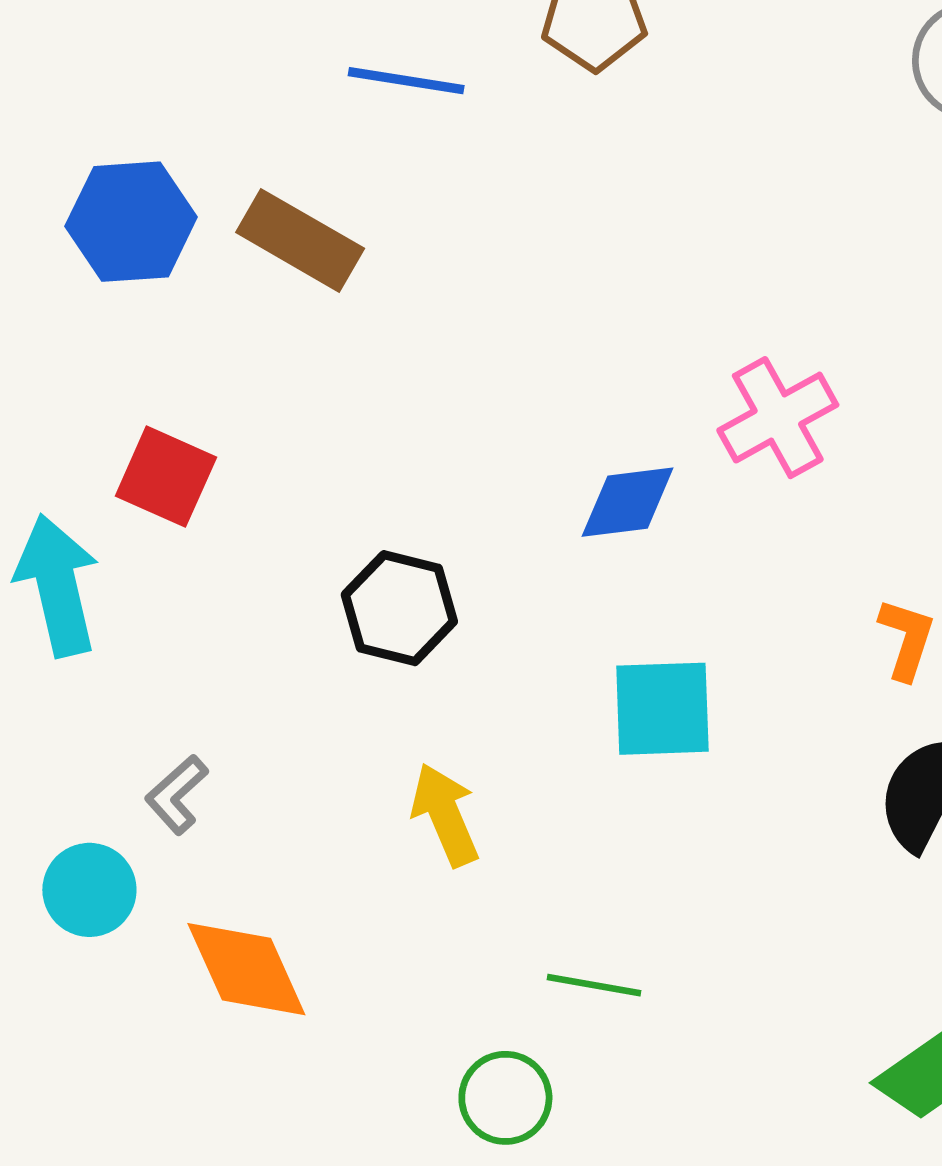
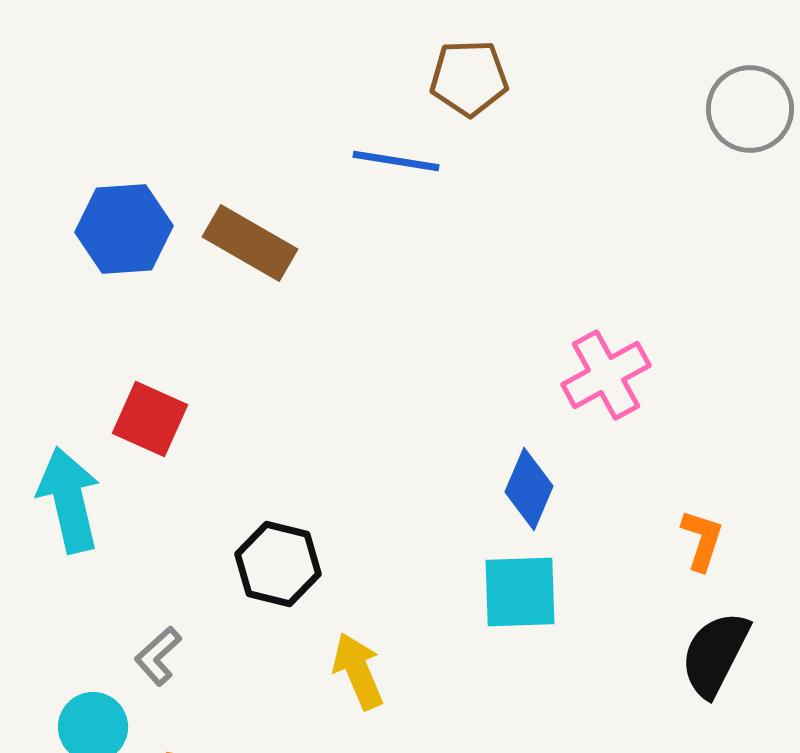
blue line: (406, 81) -> (396, 161), moved
blue diamond: (628, 502) -> (529, 489), moved, turned -60
black hexagon: (399, 608) -> (278, 564), moved

